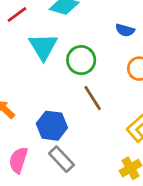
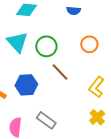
blue semicircle: (125, 30) -> (74, 11), moved
blue hexagon: (52, 126) -> (26, 85), moved

